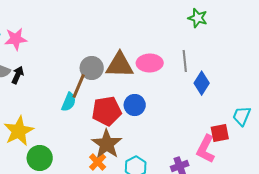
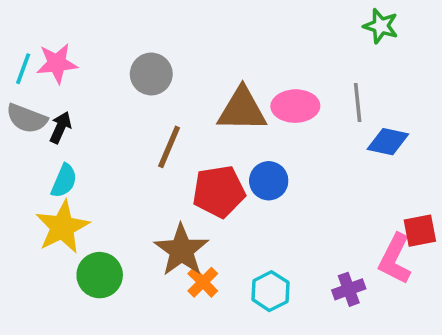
gray circle: (92, 68) -> (151, 74), moved
blue diamond: (202, 83) -> (388, 142), turned 70
cyan semicircle: (69, 102) -> (64, 181), moved
brown star: (107, 144) -> (181, 250), moved

